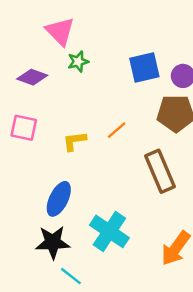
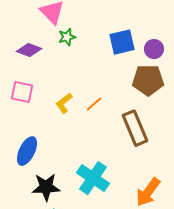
orange line: (117, 130) -> (94, 104), moved
yellow L-shape: (74, 141) -> (64, 103), turned -30
blue ellipse: (59, 199) -> (27, 151), moved

